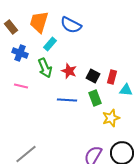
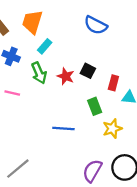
blue semicircle: (71, 25) -> (96, 25), moved
black square: (93, 76) -> (88, 71), moved
blue line: (67, 100) -> (63, 129), moved

